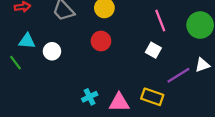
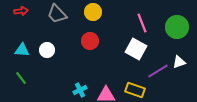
cyan triangle: (27, 41) -> (22, 50), moved
white square: (153, 50) -> (136, 49), size x1.5
green line: (16, 63) -> (21, 78), moved

